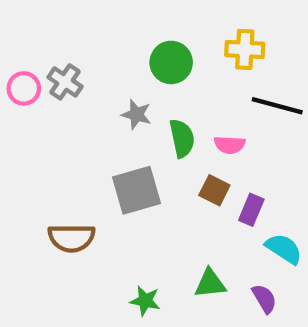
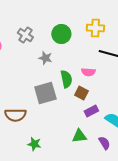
gray cross: (65, 82) -> (25, 35), moved
green semicircle: (182, 138) -> (66, 79), moved
purple rectangle: (251, 210) -> (91, 111), moved, turned 40
green star: (145, 301) -> (34, 144), moved

